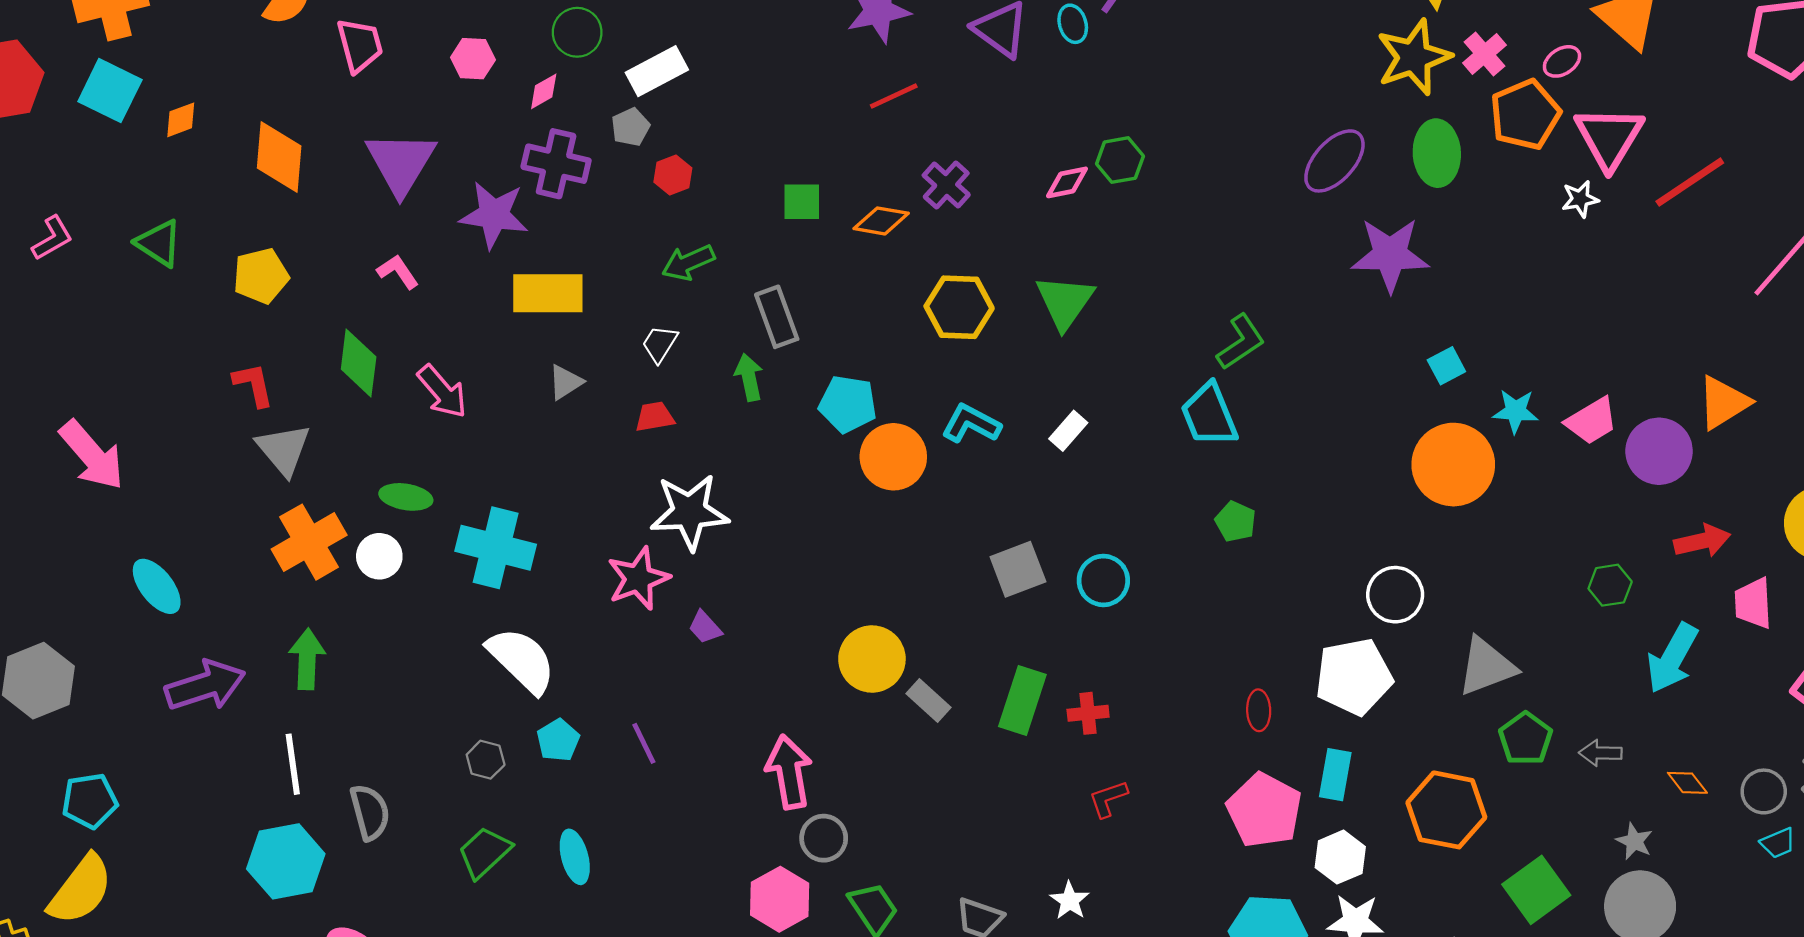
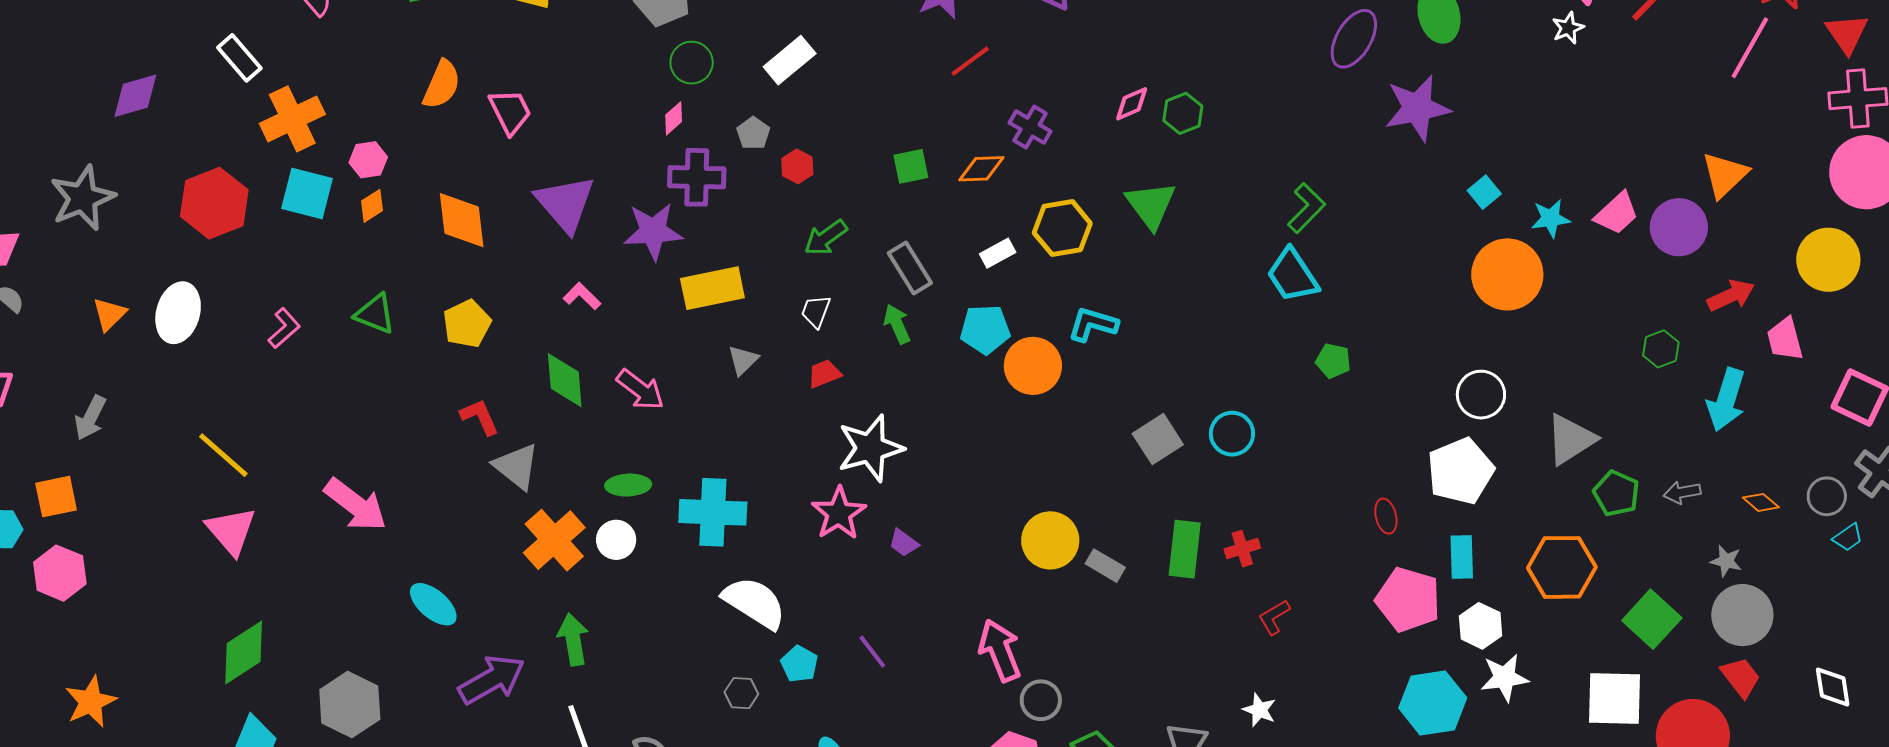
pink hexagon: (473, 59) -> (368, 160), moved
white rectangle: (657, 71) -> (790, 60), moved
green hexagon: (1120, 160) -> (1183, 113), moved
white rectangle: (1068, 431) -> (998, 253), moved, turned 32

